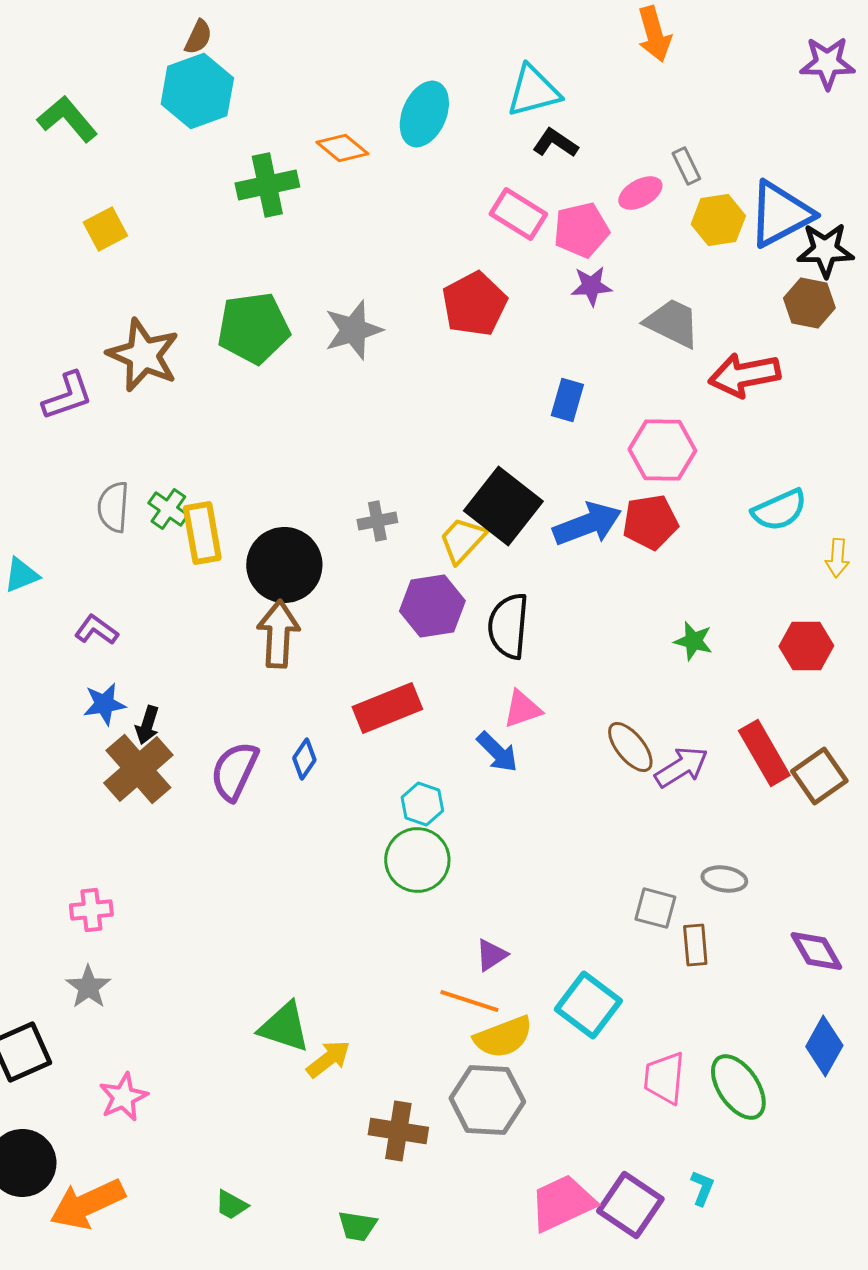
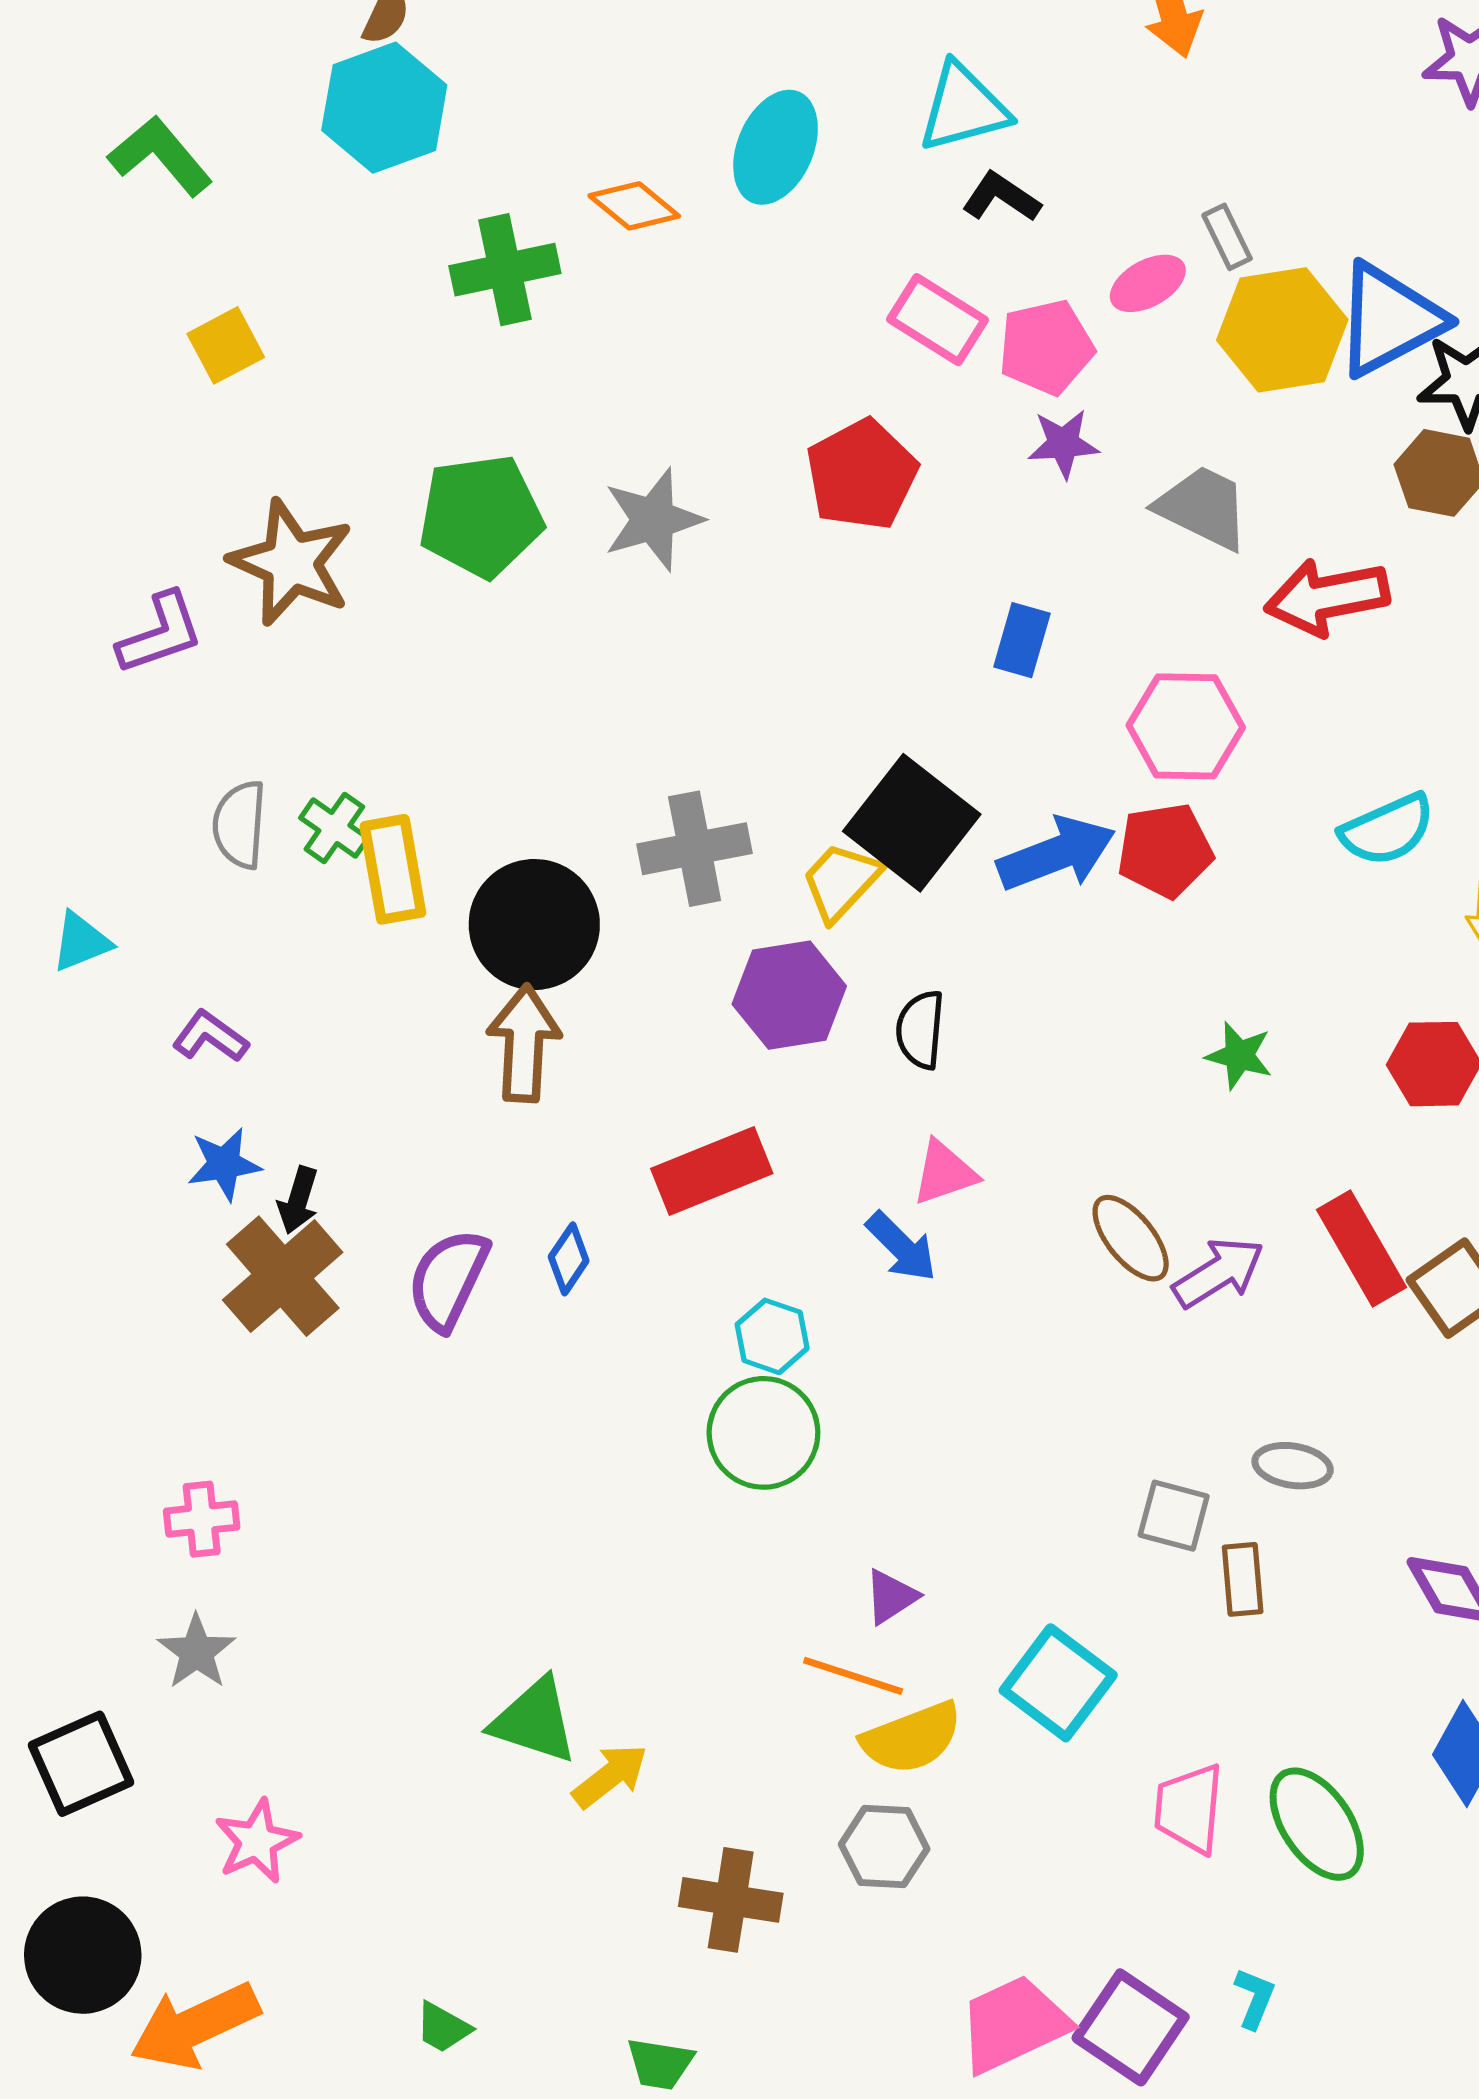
yellow hexagon: (718, 220) -> (1282, 330), size x1.4
gray cross: (377, 521) -> (695, 849), size x1.6
black semicircle: (508, 626) -> (920, 1030), size x0.7
gray hexagon: (487, 1100) -> (884, 1847), size x0.7

